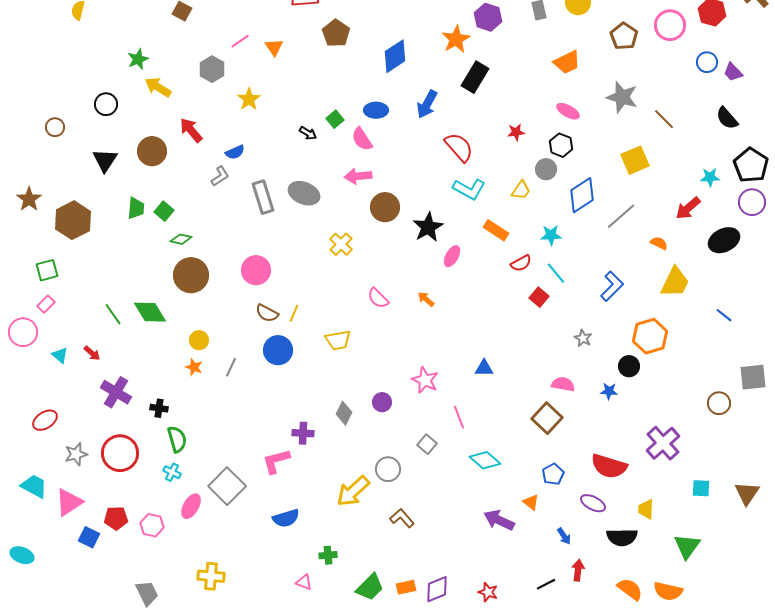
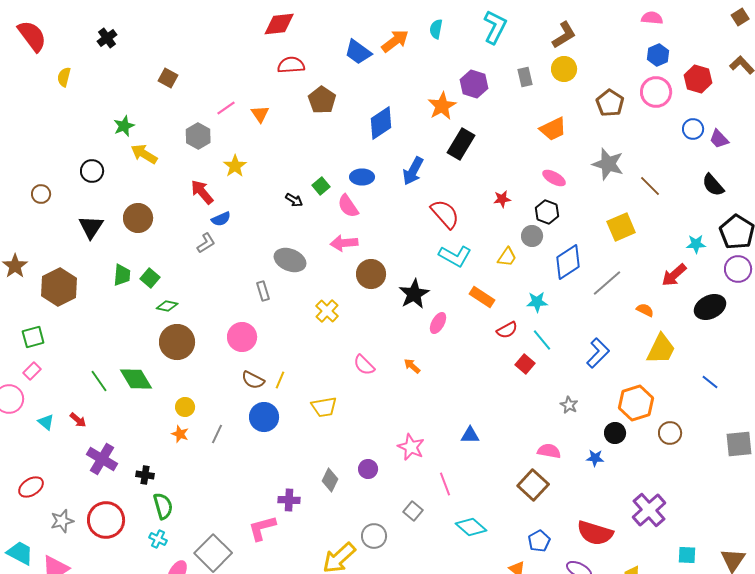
red arrow: (191, 130) -> (202, 192), moved
gray rectangle: (263, 197) -> (263, 291), moved, size x0.6
brown circle: (719, 403) -> (670, 433), moved

